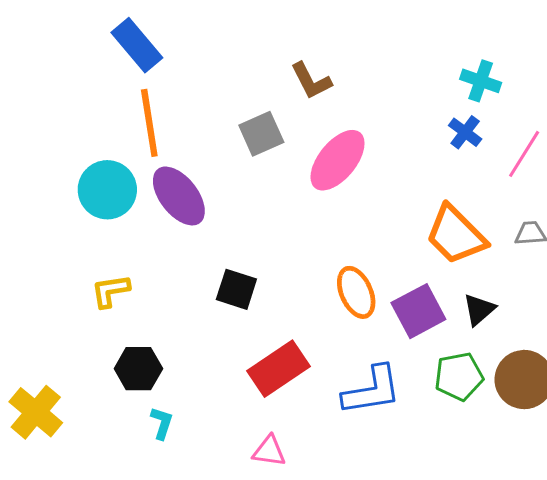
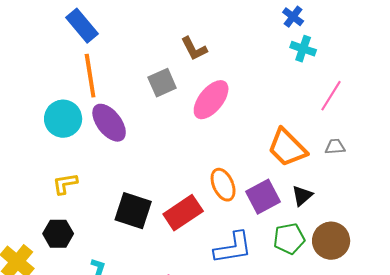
blue cross: (465, 132) -> (293, 17), moved
black square: (236, 289) -> (133, 211), moved, size x1.4
black hexagon: (138, 369) -> (58, 234), moved
red rectangle: (278, 369) -> (183, 213), moved

